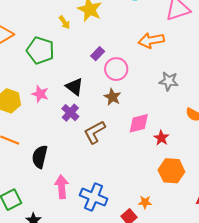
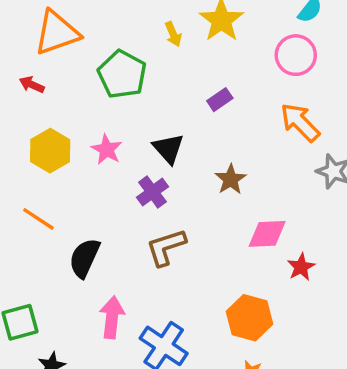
orange arrow: (151, 40) -> (300, 122), moved, turned 45
pink circle: (116, 69) -> (296, 55), moved
brown L-shape: (95, 132) -> (166, 247), moved
orange hexagon: (171, 171) -> (249, 318), moved

